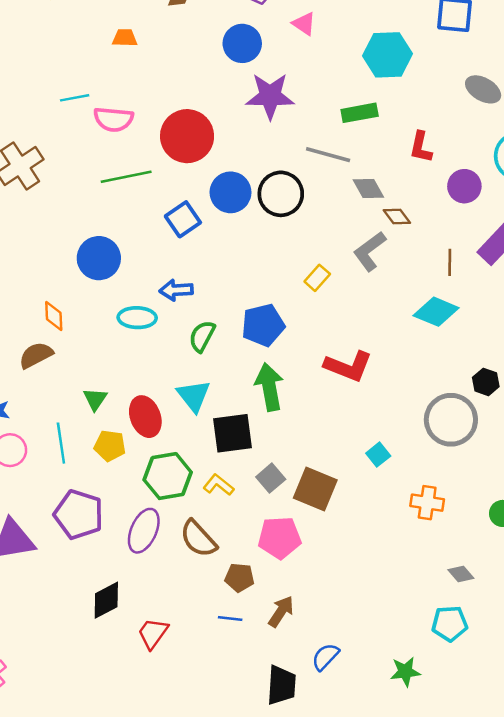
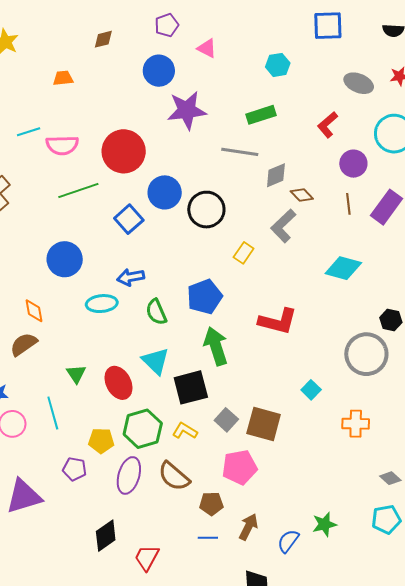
cyan hexagon: (388, 55) -> (278, 65), size x0.6
red L-shape: (421, 147) -> (328, 125), moved, turned 44
gray diamond: (368, 188) -> (276, 175), turned -76
black circle: (281, 194) -> (206, 210), moved
brown line: (450, 262) -> (348, 204), moved
green semicircle: (202, 336) -> (156, 312), turned -44
yellow pentagon: (110, 446) -> (101, 441), moved
purple pentagon: (79, 514) -> (75, 469), size x0.6
blue semicircle: (325, 657) -> (288, 541), moved
green star: (405, 672) -> (324, 524), moved

